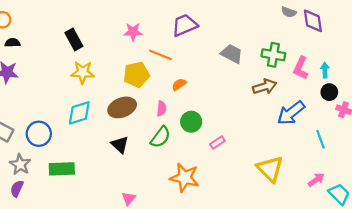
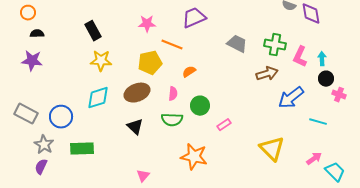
green semicircle: (160, 137) -> (172, 120), turned 55
cyan line: (321, 139) -> (318, 122), turned -54

